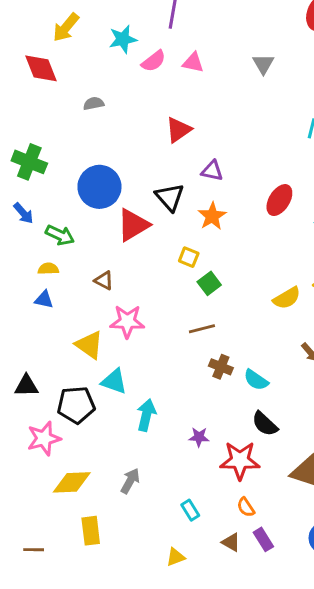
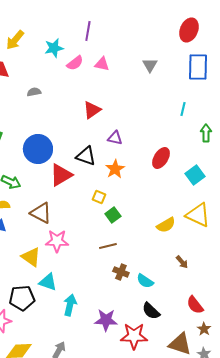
black triangle: (170, 197) -> (86, 156), turned -30
brown triangle: (104, 280) -> (41, 213), size x1.6
purple star: (199, 437) -> (106, 320), size x1.6

